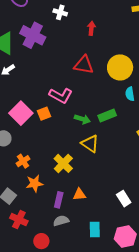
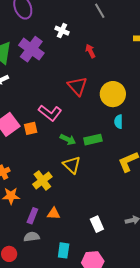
red arrow: (91, 28) -> (90, 51), turned -40
red triangle: (84, 65) -> (77, 86), turned 30

